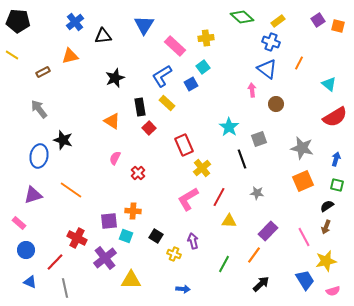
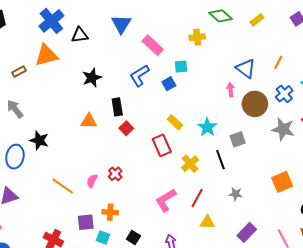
blue cross: (75, 22) -> (51, 21), size x1.4
yellow cross: (206, 38) -> (197, 37), moved
blue cross: (271, 42) -> (284, 94), moved, turned 30
orange triangle: (70, 56) -> (46, 55), size x1.4
cyan square: (203, 67) -> (181, 66), turned 32
yellow rectangle: (167, 103) -> (175, 122), moved
brown circle: (276, 104) -> (255, 104), size x1.6
orange triangle: (112, 121) -> (89, 121), turned -30
gray star: (302, 148) -> (283, 129), moved
pink semicircle: (115, 158) -> (92, 181), moved
yellow cross: (202, 168) -> (190, 164), moved
orange line: (71, 190) -> (63, 186), moved

